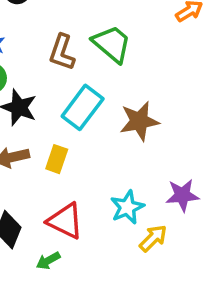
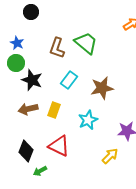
cyan rectangle: (83, 107) -> (69, 80), size x0.7
cyan star: (127, 207) -> (88, 120), moved
green arrow: (48, 261) -> (40, 171), moved

